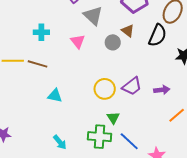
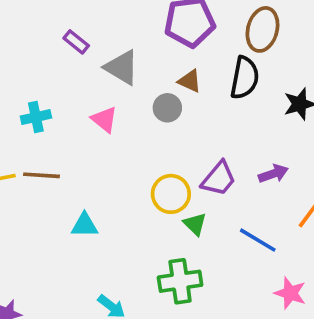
green triangle: (113, 118) -> (195, 224), moved
blue line: (129, 141) -> (258, 240), moved

